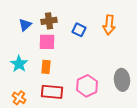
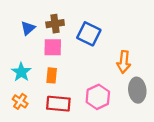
orange arrow: (109, 25) -> (124, 62), moved
blue square: (79, 30) -> (89, 34), size x1.5
orange cross: (19, 98) -> (20, 101), moved

